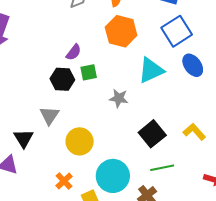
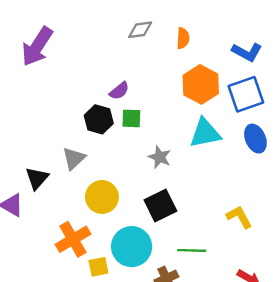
orange hexagon: (121, 31) -> (201, 84), moved
black square: (152, 134) -> (160, 206), moved
orange cross: (64, 181) -> (73, 239), size x1.6

